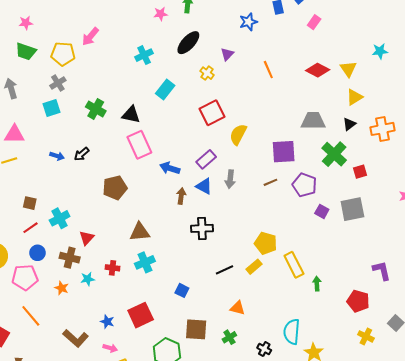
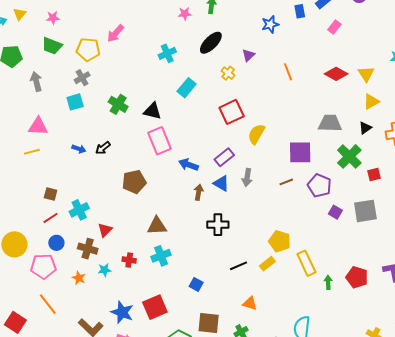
red pentagon: (358, 301) -> (357, 277), moved
blue star: (107, 322) -> (122, 312), size x1.6

